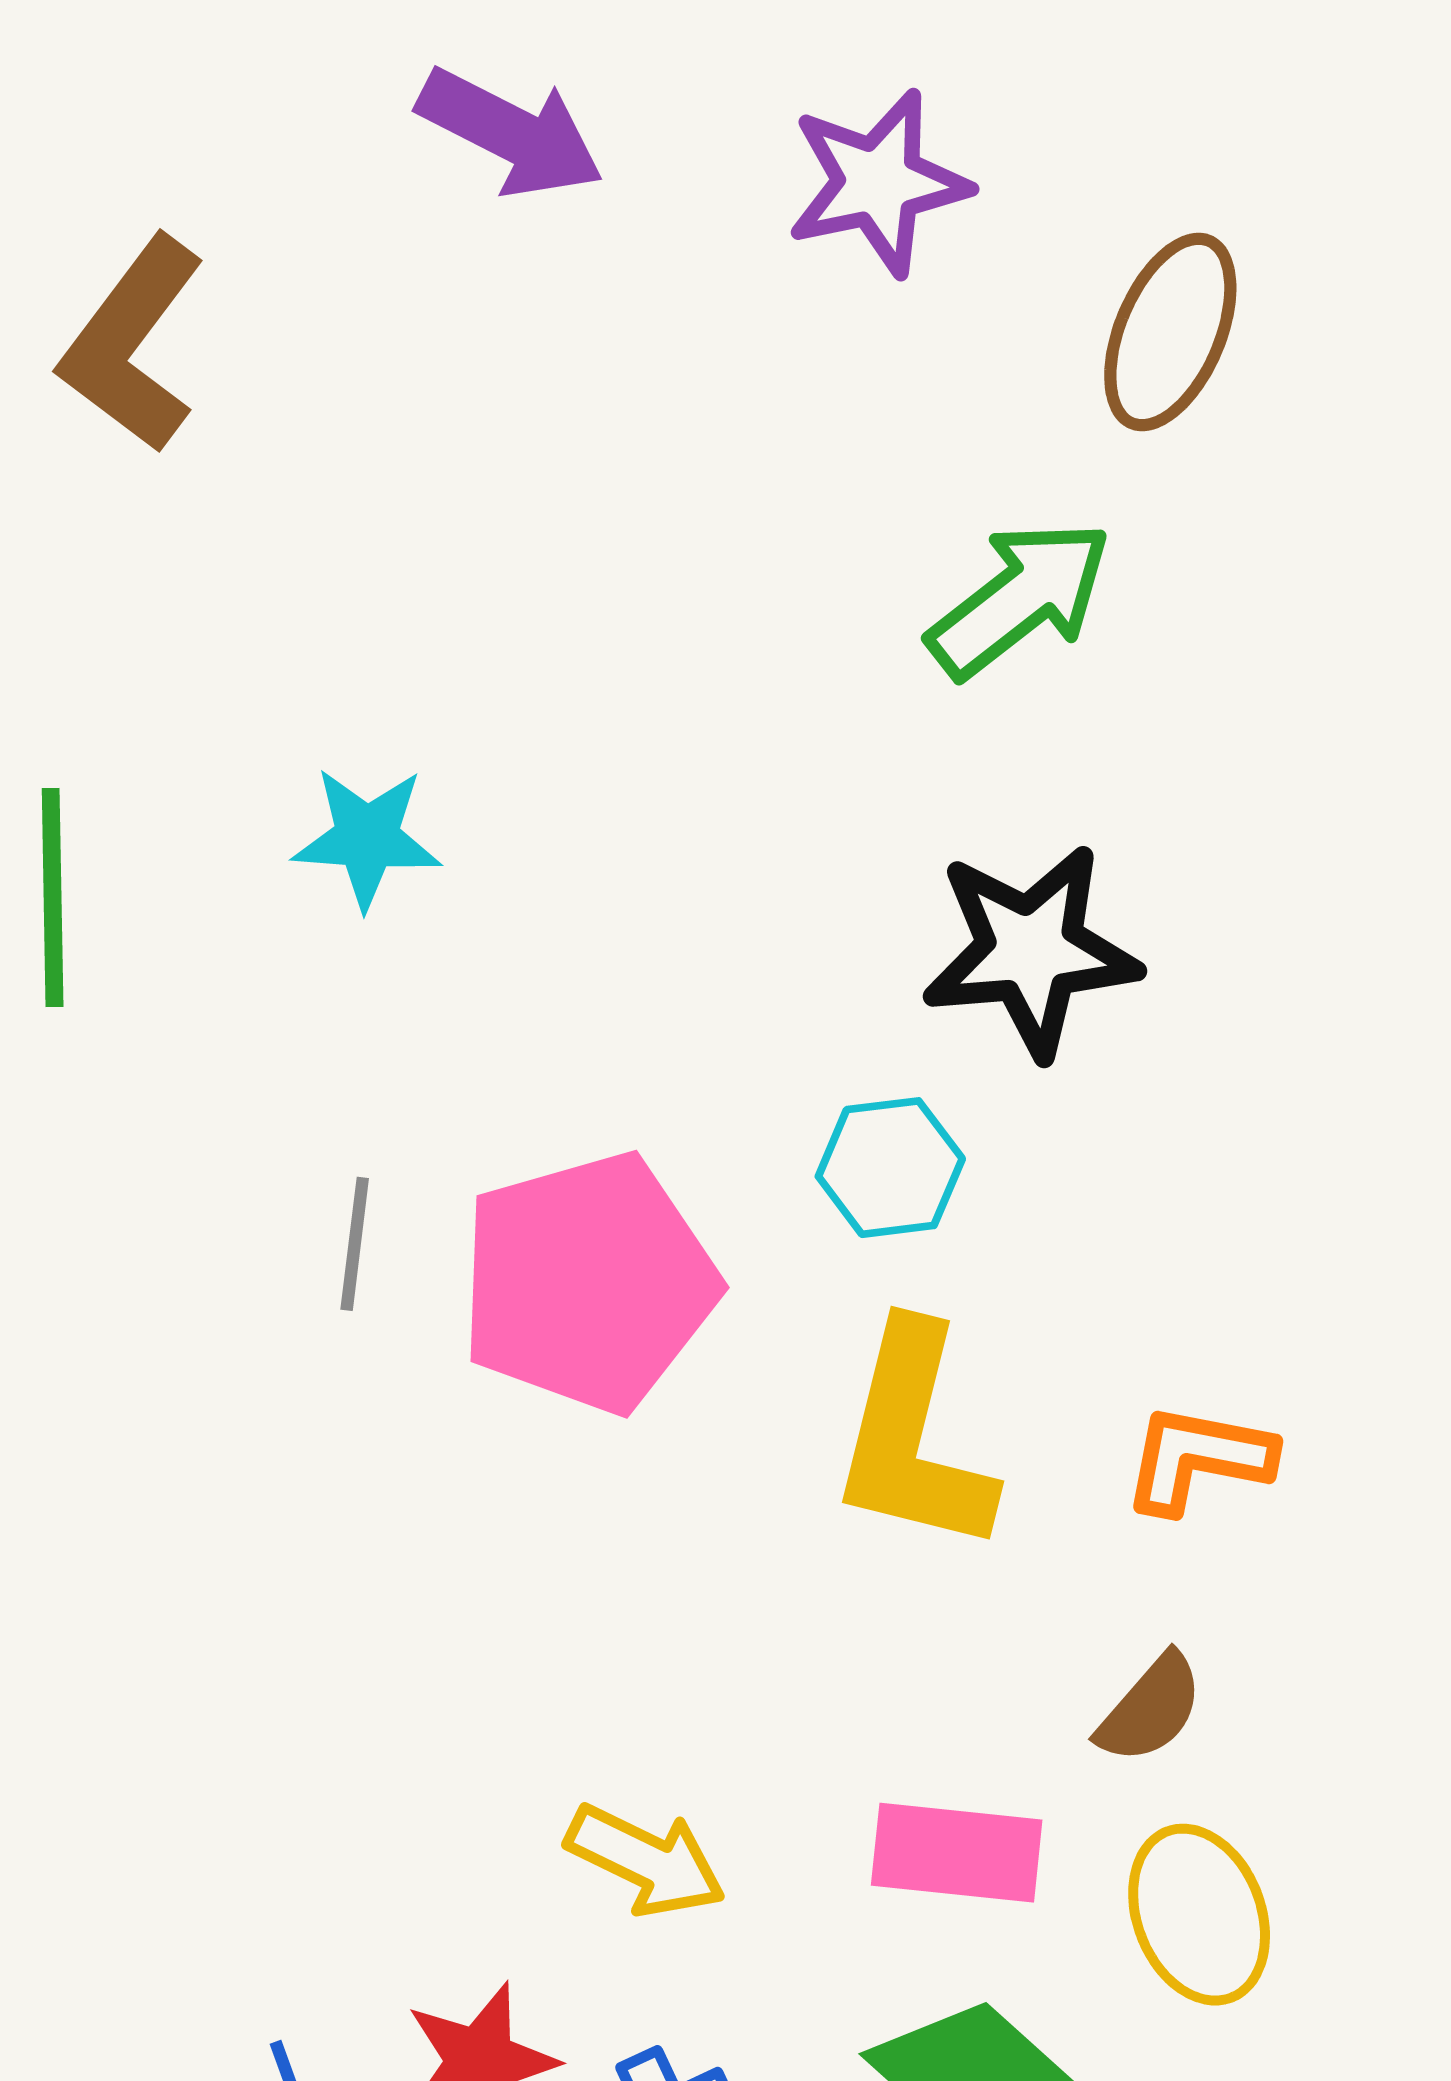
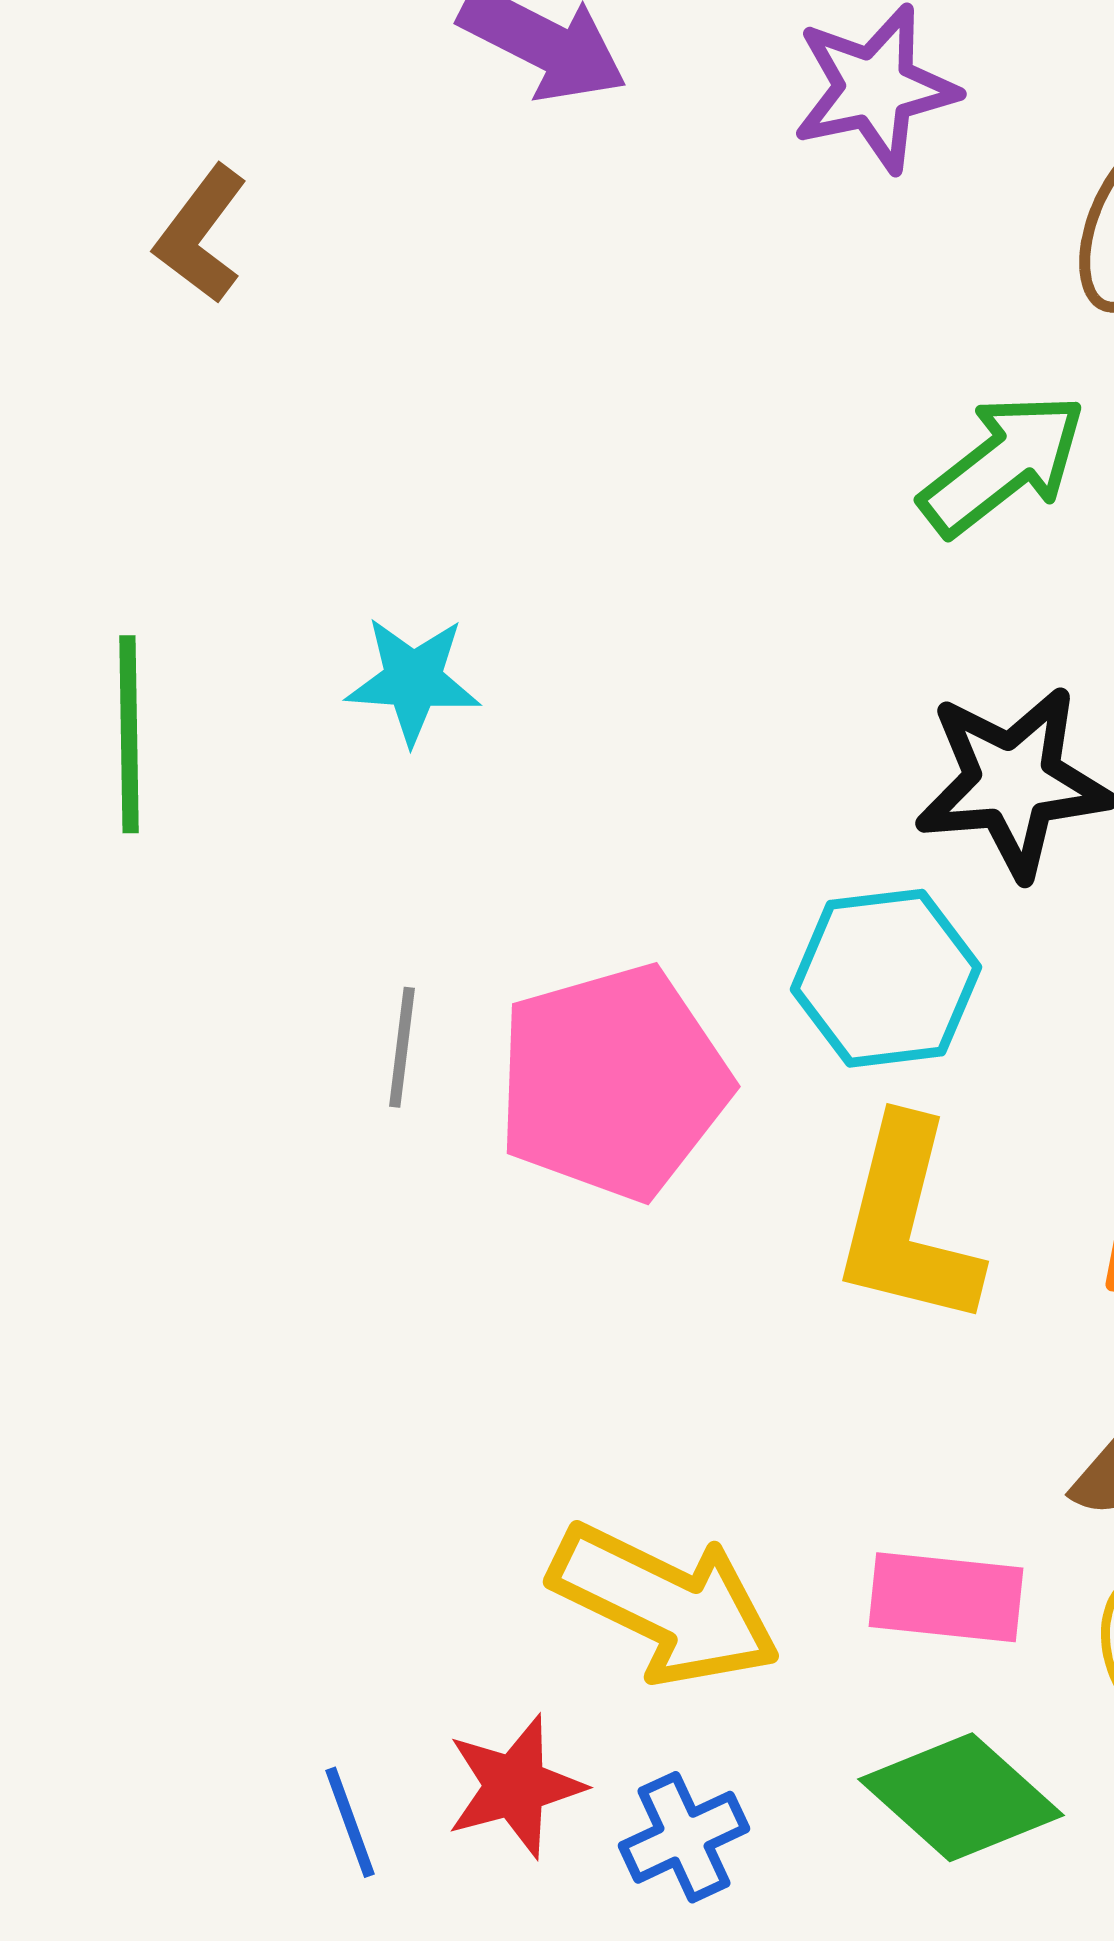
brown L-shape: (132, 344) -> (201, 234), size x0.7
cyan hexagon: (890, 1168) -> (886, 978), size x1.4
yellow arrow: (646, 1860) -> (665, 1604), size x1.6

